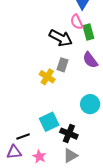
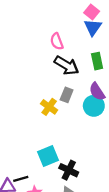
pink semicircle: (77, 22) -> (57, 41), moved
cyan circle: (90, 104) -> (94, 106), moved
black line: (23, 137) -> (21, 179), moved

